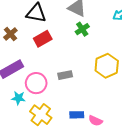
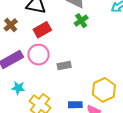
yellow hexagon: (107, 66) -> (104, 90), moved
pink circle: (36, 83) -> (39, 55), moved

